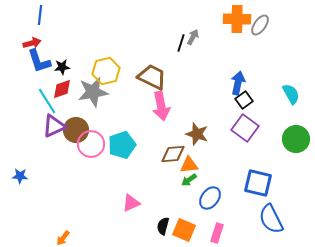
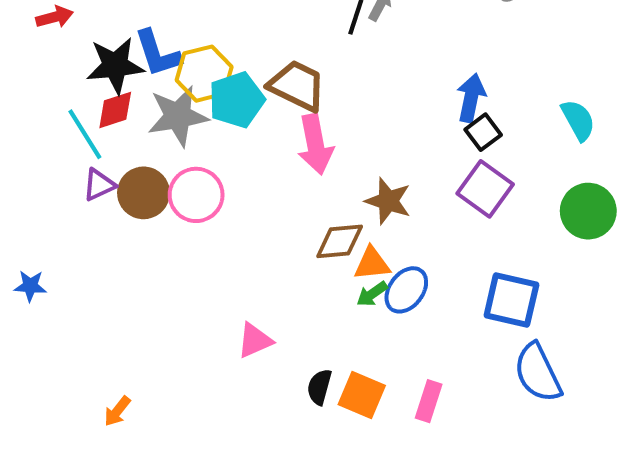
blue L-shape: (39, 61) -> (158, 53), moved
black star: (62, 67) -> (115, 66), size x1.8
purple triangle: (54, 126) -> (99, 185), size x0.7
pink circle: (91, 144) -> (196, 195), moved
cyan pentagon: (122, 145) -> (236, 100), moved
blue ellipse: (210, 198) -> (406, 290), moved

